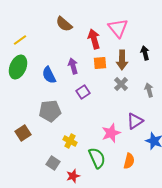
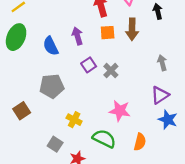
black arrow: (145, 53) -> (158, 11), moved
gray cross: (121, 84) -> (111, 71), moved
purple triangle: (135, 121) -> (160, 95), moved
pink star: (111, 133) -> (120, 111), turned 30
green semicircle: (97, 158) -> (104, 139), turned -40

